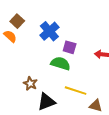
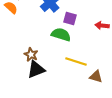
black triangle: (46, 102) -> (36, 70), moved

